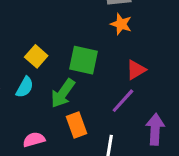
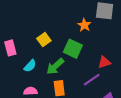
orange star: (121, 24) -> (84, 25), moved
cyan semicircle: (25, 87) -> (30, 66), moved

